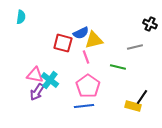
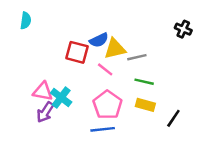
gray line: (135, 47) -> (137, 57), moved
pink line: (86, 57) -> (105, 69), turned -32
yellow rectangle: (133, 106) -> (145, 105), moved

